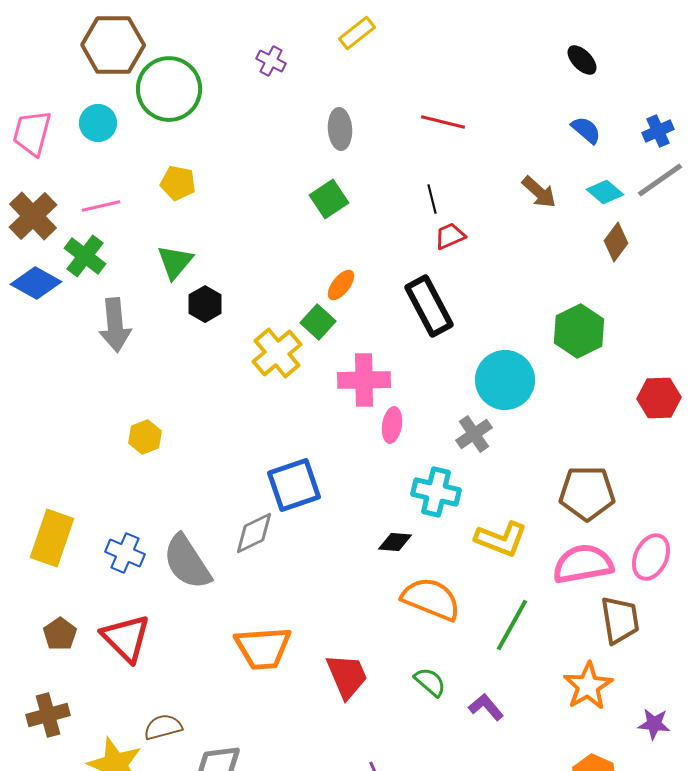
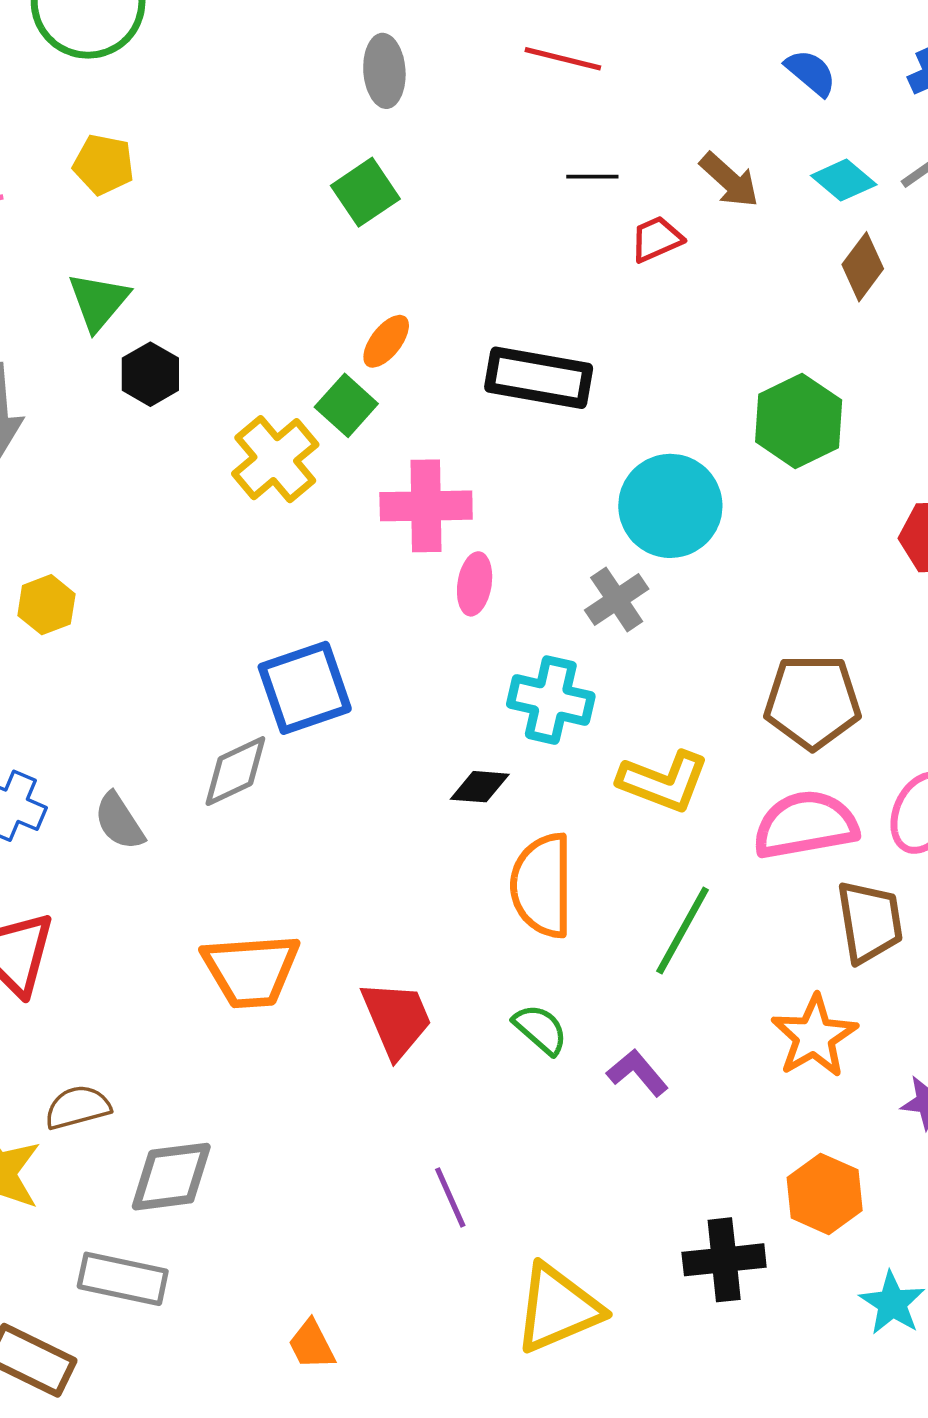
black line: (432, 199) -> (592, 177), moved, turned -76
red trapezoid: (450, 236) -> (657, 239), moved
black rectangle: (429, 306) -> (539, 378), turned -52
gray semicircle: (187, 562) -> (119, 821), size x0.6
orange semicircle: (431, 599) -> (542, 885), turned -112

